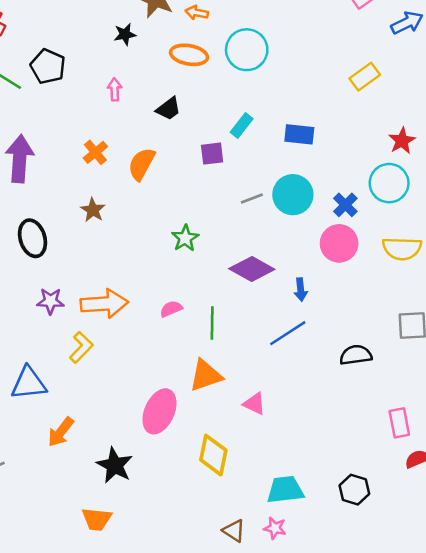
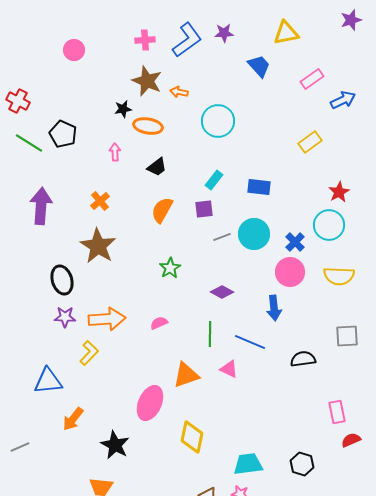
orange ellipse: (189, 55) -> (148, 126), moved
purple square: (212, 154) -> (204, 209), moved
orange semicircle: (142, 164) -> (162, 210), moved
brown star: (93, 210) -> (98, 246), size x1.8
black ellipse: (33, 238) -> (62, 280), moved
purple diamond: (252, 269) -> (222, 292), size x0.7
blue arrow: (301, 290) -> (274, 308), moved, size x1.4
green line: (212, 323) -> (210, 334), moved
blue line: (288, 333) -> (250, 342), turned 56
pink triangle: (254, 404) -> (229, 369), moved

